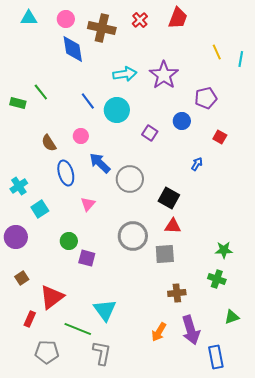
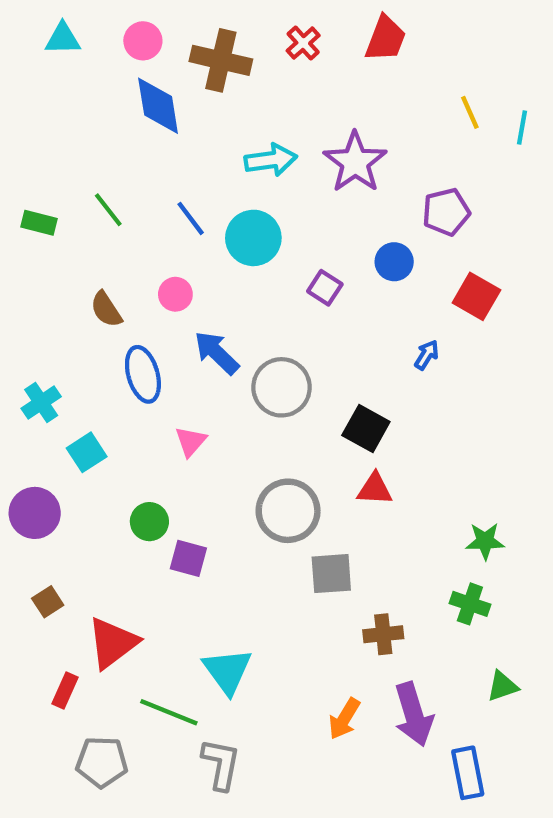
green line: (41, 92) -> (108, 210), moved
red square: (220, 137) -> (476, 296), size x1.5
gray square: (165, 254) -> (331, 574), moved

